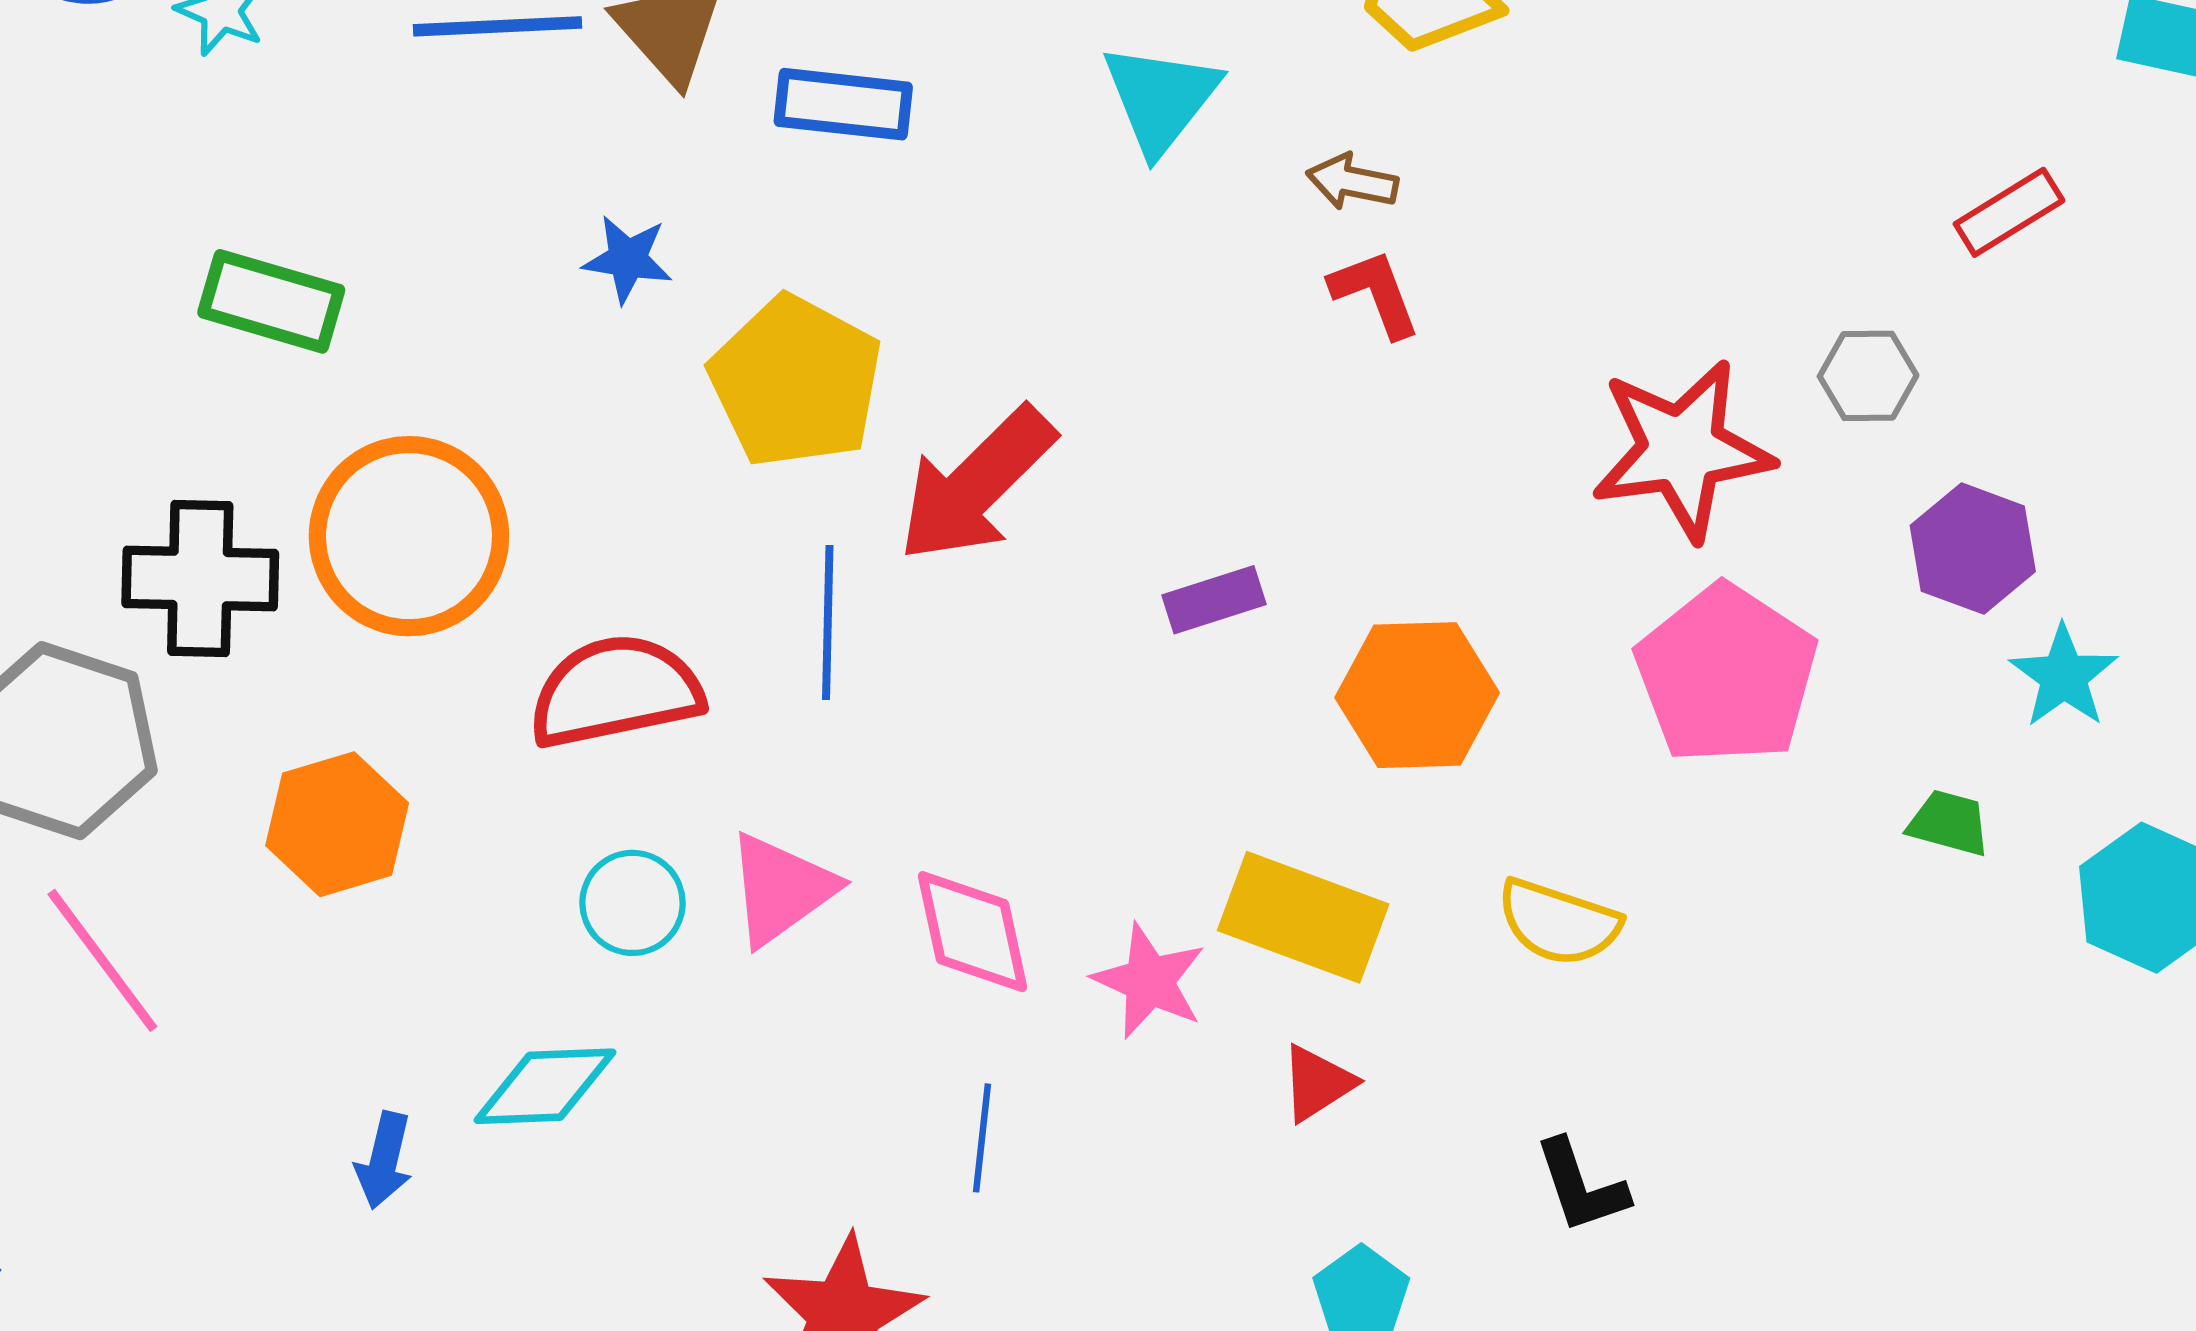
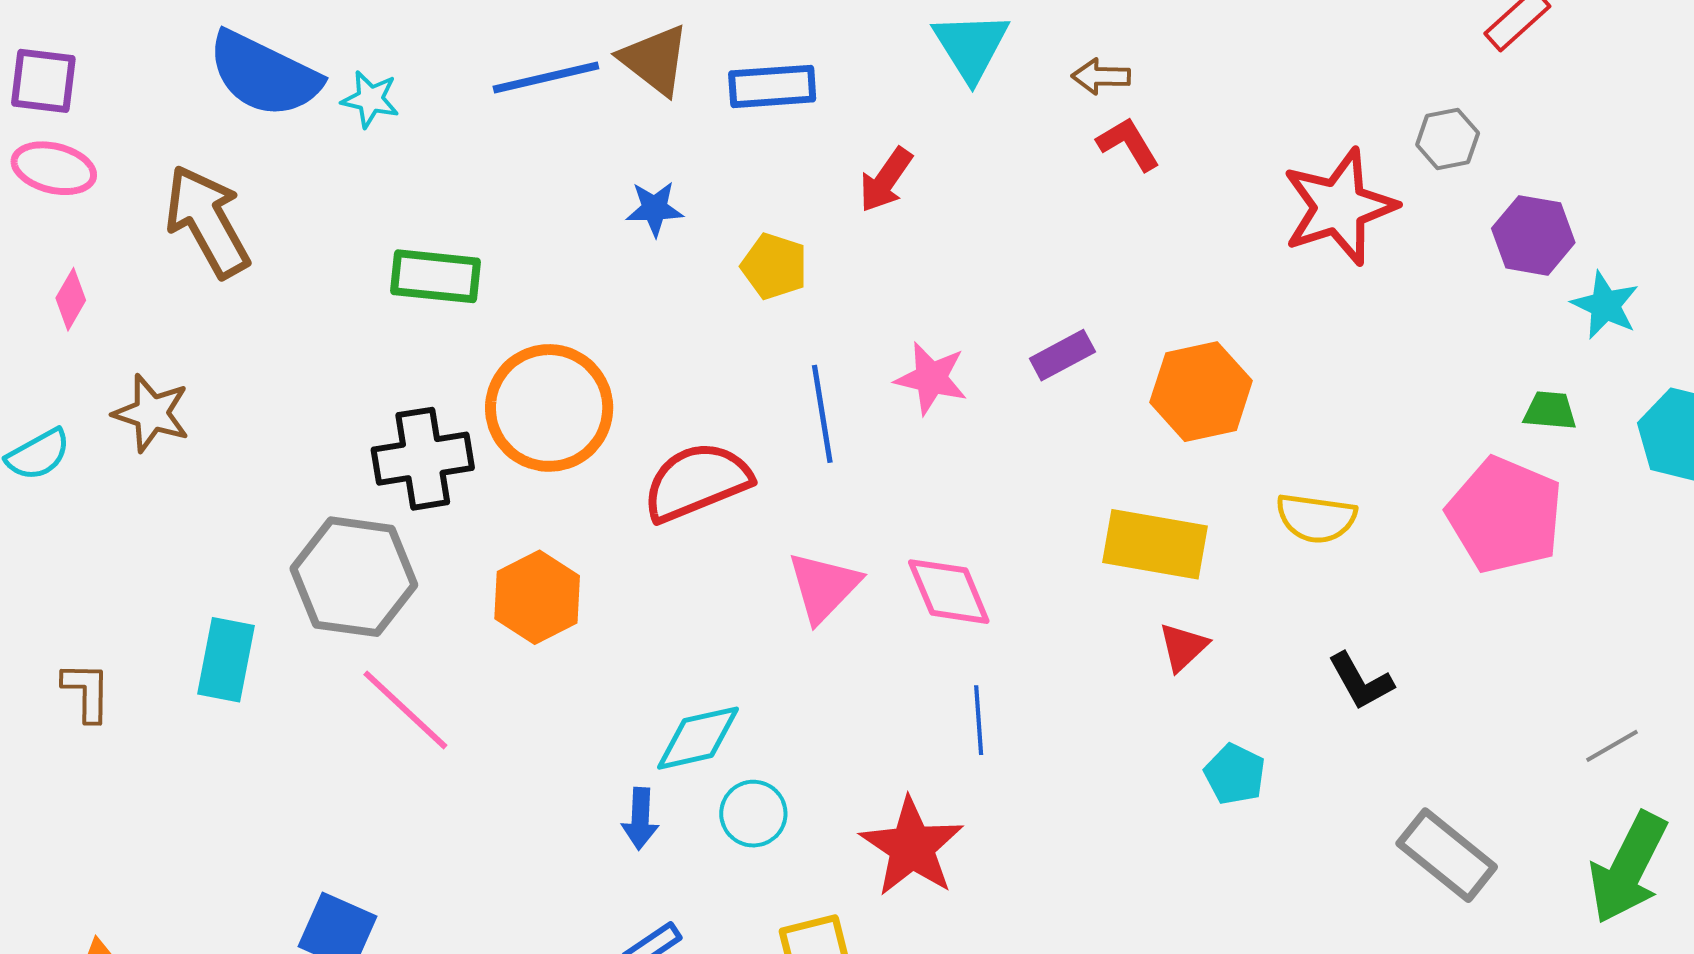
yellow pentagon: (796, 382) -> (774, 266), size x0.6
red arrow: (976, 485) -> (886, 180), moved, size x0.6
pink pentagon: (1726, 674) -> (1505, 515), moved
cyan circle: (633, 903) -> (753, 814), moved
pink star: (1149, 981) -> (931, 378), moved
blue arrow: (384, 1160) -> (640, 819), moved

